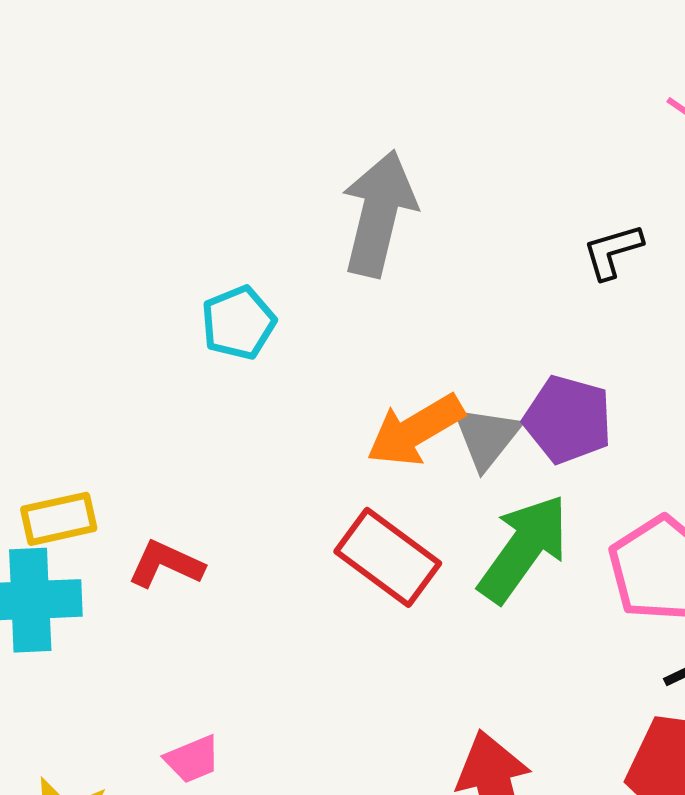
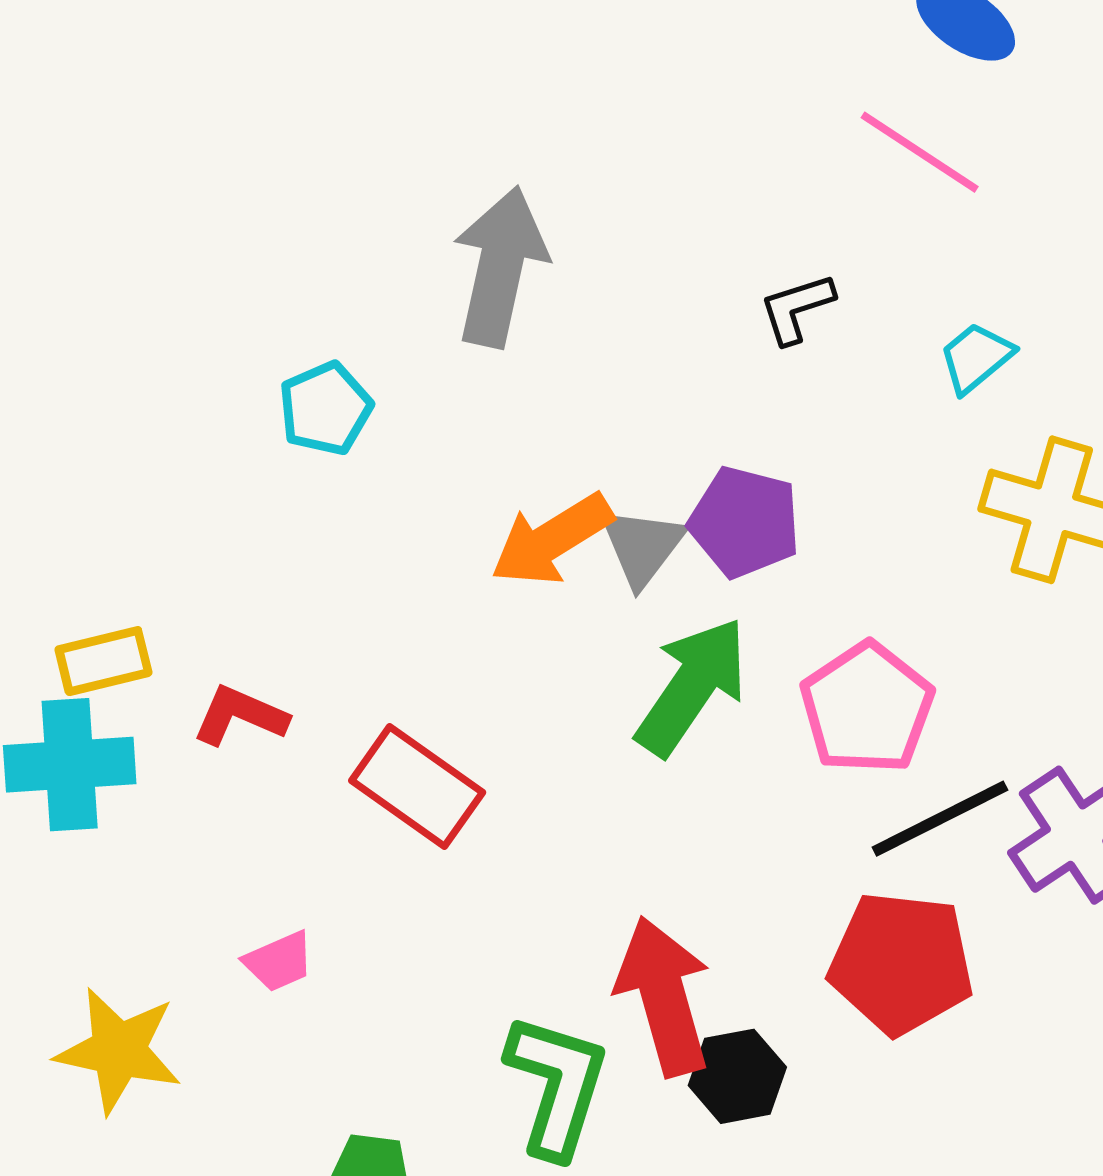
red rectangle: (388, 557) -> (417, 787), moved

